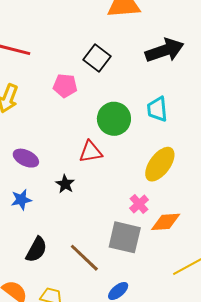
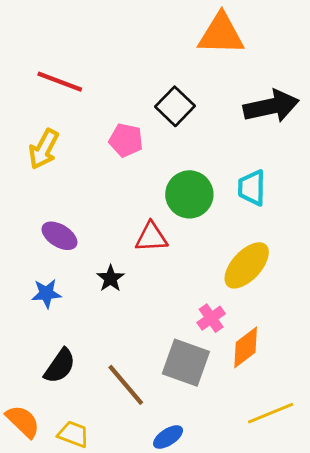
orange diamond: (166, 222) -> (246, 347), turned -40

